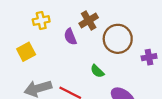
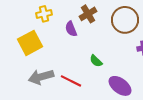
brown circle: (118, 39) -> (125, 20), moved
yellow square: (26, 52) -> (30, 43), size x1.4

